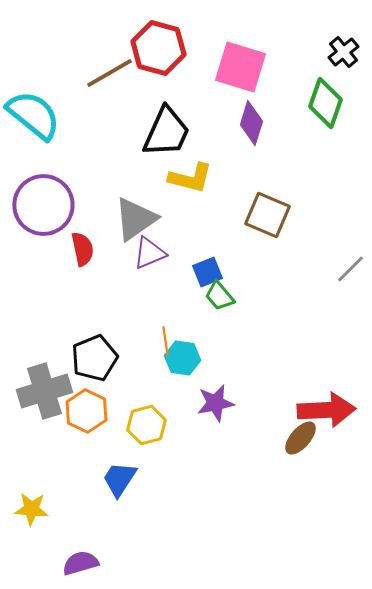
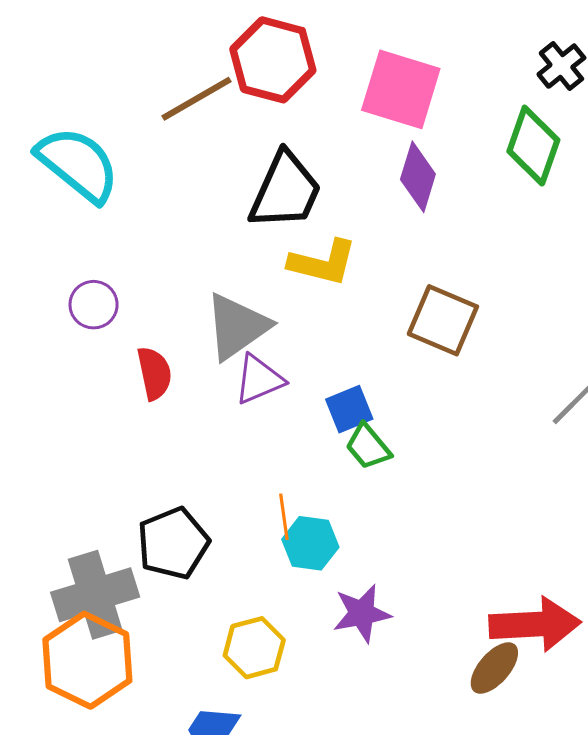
purple circle: (43, 205) -> (94, 305), size x0.5
orange hexagon: (86, 411) -> (87, 660), moved, size x1.4

